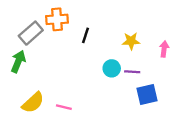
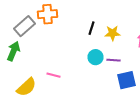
black line: (85, 35) -> (92, 28), moved
pink line: (64, 107) -> (54, 75), moved

